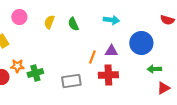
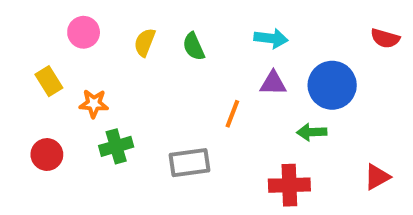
purple triangle: (111, 51) -> (273, 83), moved
orange star: (17, 66) -> (94, 104), moved
green arrow: (154, 69) -> (312, 132), moved
red cross: (108, 75) -> (289, 185), moved

